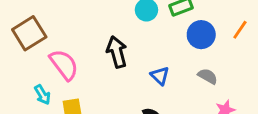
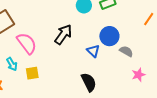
blue circle: (201, 35) -> (109, 36), moved
black arrow: (117, 52) -> (63, 34), turned 50

